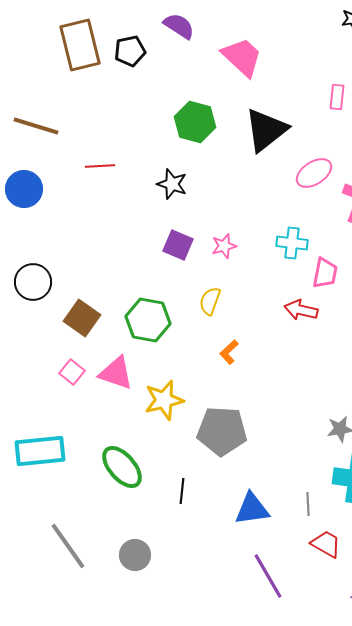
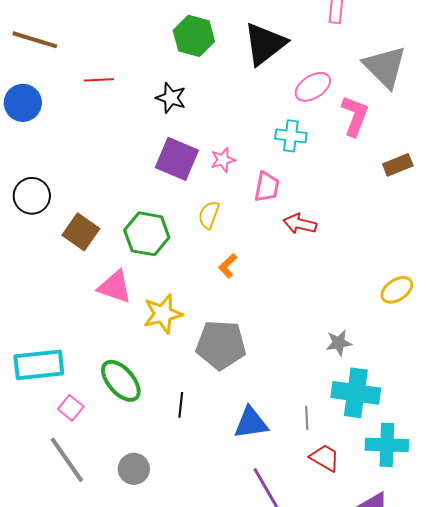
cyan cross: (292, 243) -> (291, 136), moved
purple square: (178, 245) -> (177, 159), size x1.4
pink trapezoid: (325, 273) -> (267, 187), moved
pink square: (72, 372) -> (71, 408), moved

